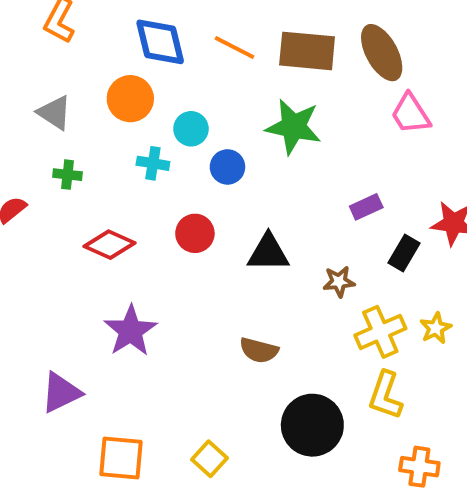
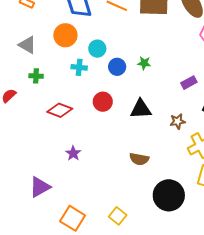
green star: (293, 127) -> (144, 63), moved, size x0.5
purple star: (131, 331) -> (73, 153), size x0.6
orange square: (121, 458) -> (73, 218), turned 30

